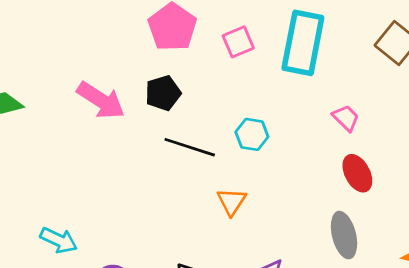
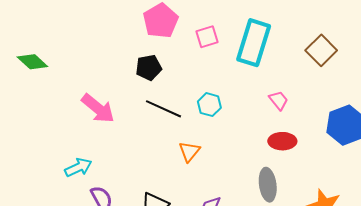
pink arrow: (101, 100) -> (98, 108), moved
red ellipse: (357, 173) -> (282, 141), turned -68
cyan arrow: (59, 240) -> (78, 167), moved, turned -56

